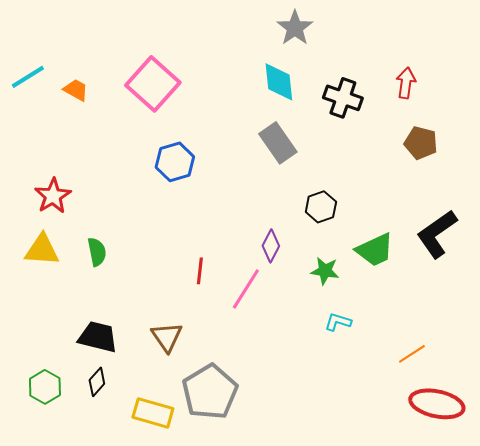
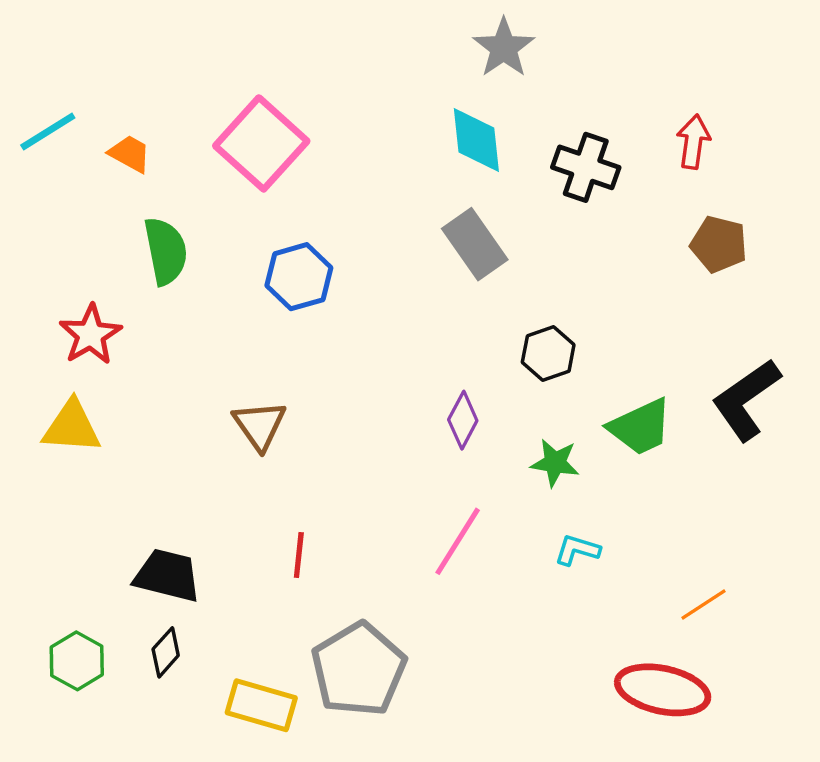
green semicircle: (97, 252) -> (166, 251), moved, size x1.4
red line: (200, 271) -> (299, 555), moved
pink line: (246, 289) -> (458, 541), moved
brown triangle: (167, 337) -> (260, 425), moved
red ellipse: (437, 404) -> (663, 690), moved

